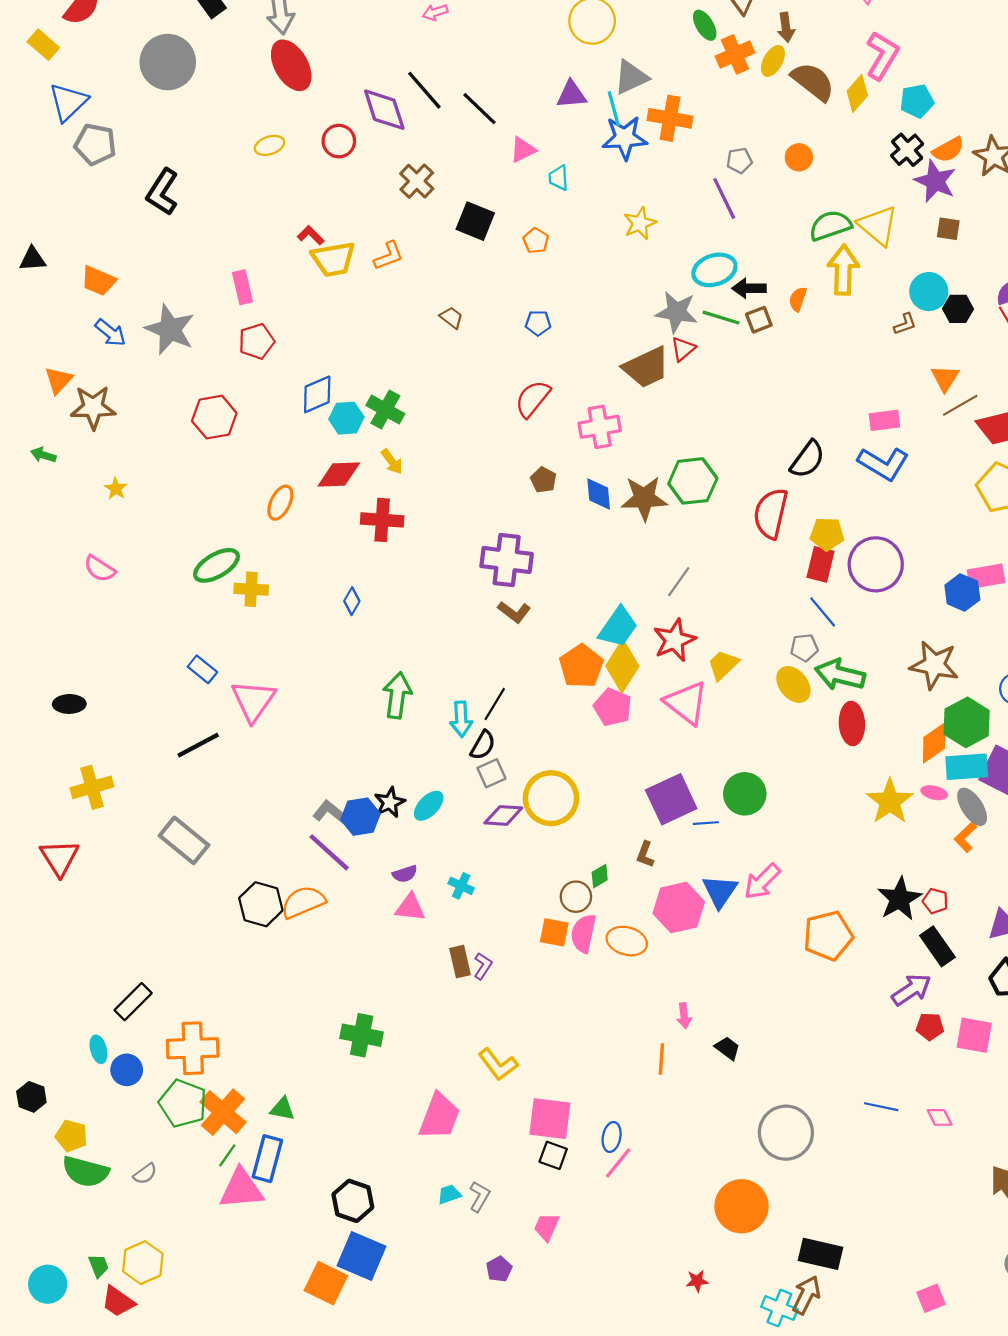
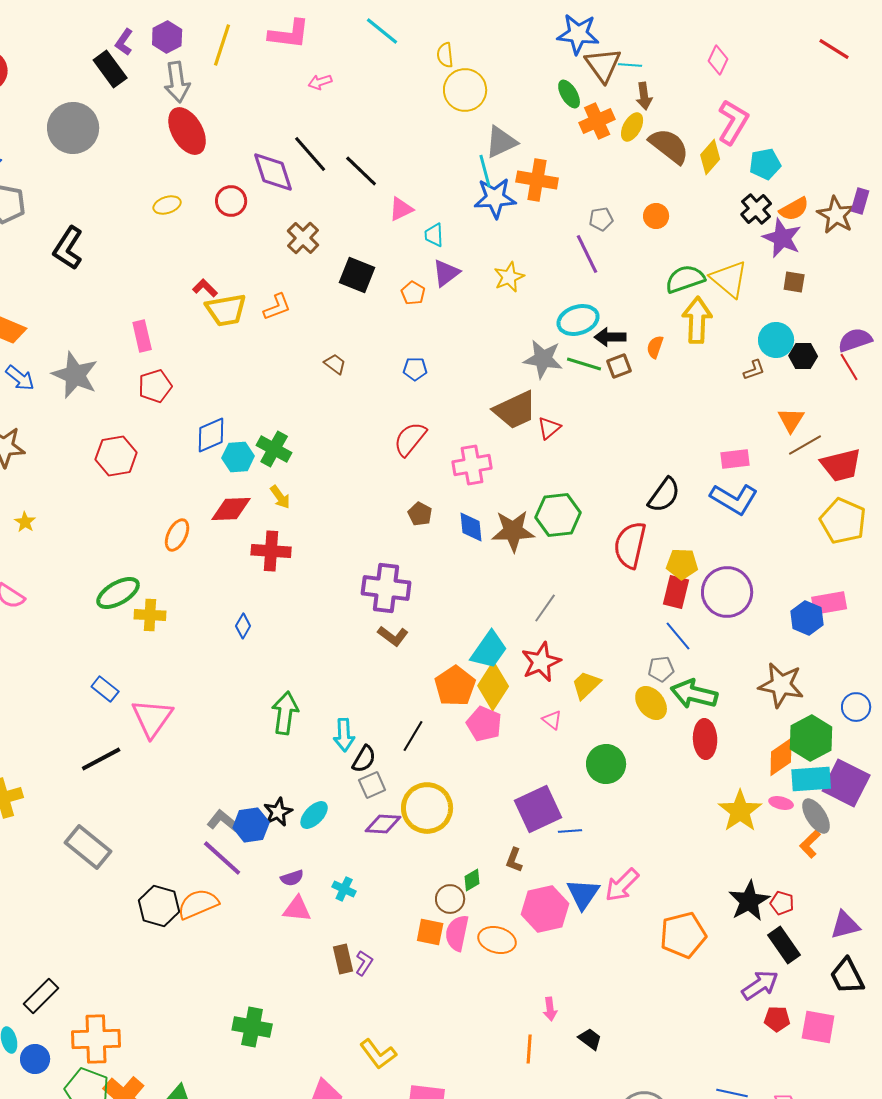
purple triangle: (572, 95) -> (446, 273), moved, turned -32
red triangle: (683, 349) -> (549, 428), moved
pink triangle: (686, 703) -> (552, 720), size x0.5
black line: (495, 704) -> (413, 736), moved
green circle: (745, 794) -> (606, 764), moved

